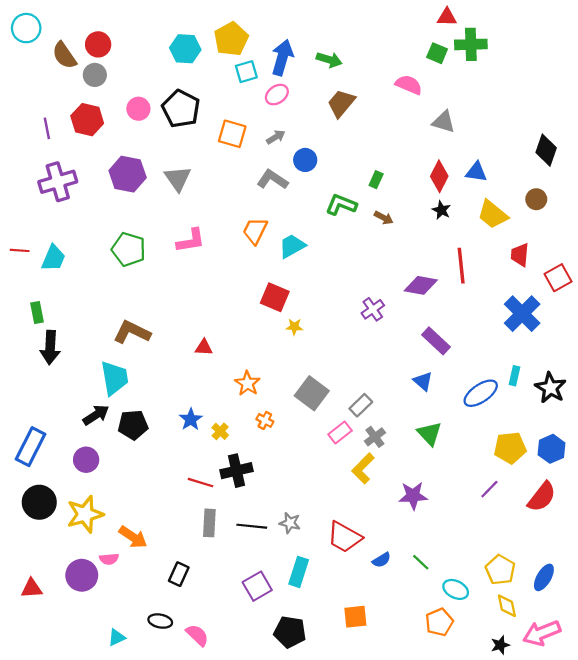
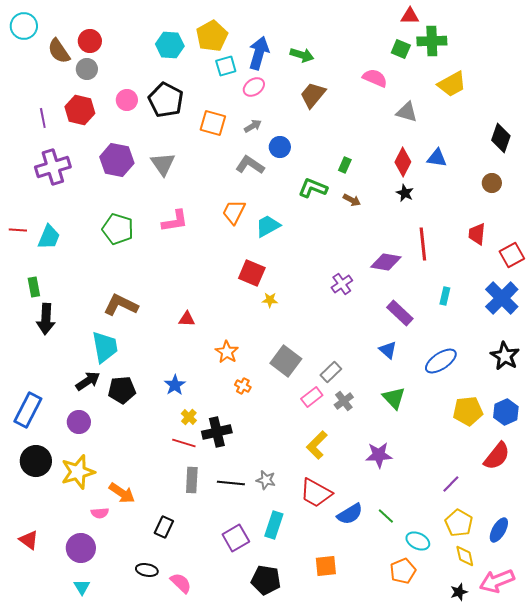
yellow trapezoid: (493, 214) -> (452, 84), moved, turned -68
blue cross: (522, 314) -> (502, 298), moved
cyan rectangle: (514, 376) -> (445, 296), moved
yellow cross: (220, 431) -> (189, 417), moved
yellow L-shape: (363, 468) -> (317, 445), moved
purple line: (489, 489) -> (451, 484), moved
blue semicircle: (381, 560) -> (350, 514), size x1.5
purple circle: (82, 575) -> (81, 548), moved
red triangle: (32, 588) -> (29, 540), turned 40
cyan triangle: (117, 637) -> (82, 587), moved, turned -36

